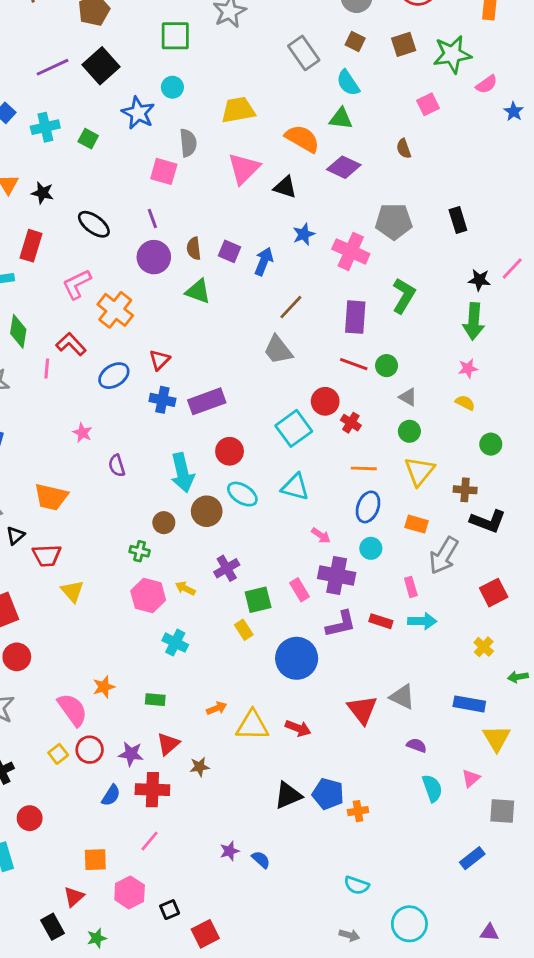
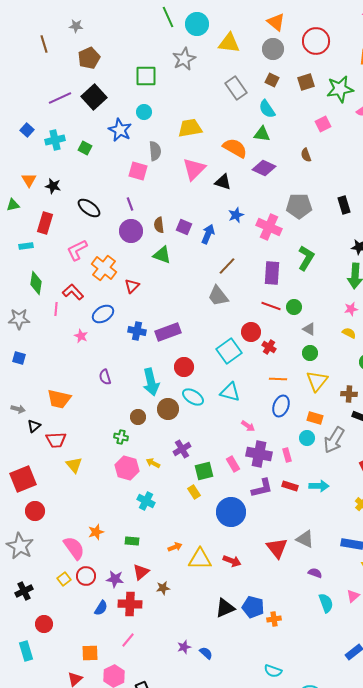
red triangle: (160, 360) -> (132, 286), moved
pink star: (82, 433) -> (81, 336), moved
cyan circle: (371, 548) -> (307, 438), moved
pink rectangle: (411, 587) -> (287, 455), moved

